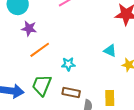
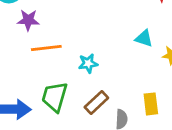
orange line: (40, 50) -> (46, 48), turned 35
brown rectangle: (71, 93) -> (96, 102), turned -48

